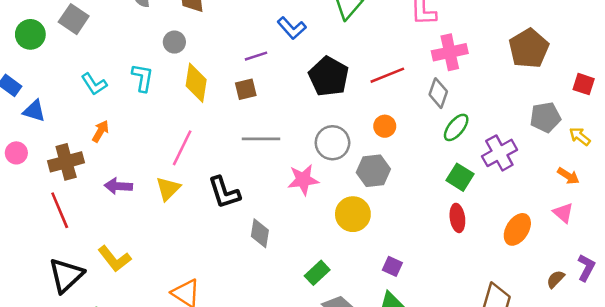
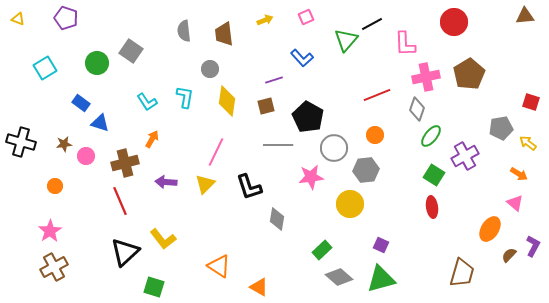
brown pentagon: (529, 48) -> (469, 74), moved
black pentagon: (329, 76) -> (308, 117), moved
orange ellipse: (517, 229) -> (490, 229), moved

